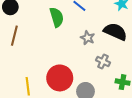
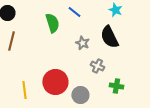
black semicircle: (115, 32) -> (109, 37), turned -140

